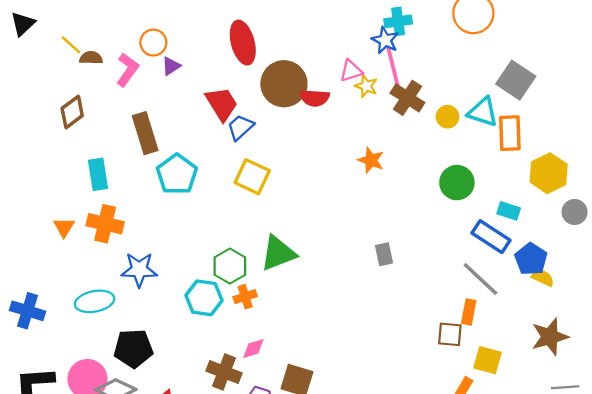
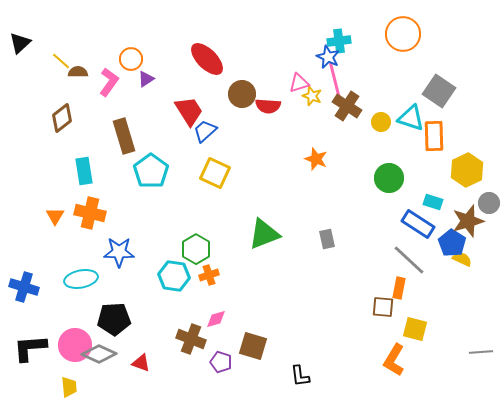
red ellipse: (243, 43) -> (207, 59), turned -30
brown circle: (284, 84) -> (242, 94), size x0.7
green triangle: (278, 253) -> (264, 234), moved
brown star: (550, 337) -> (468, 221), moved

